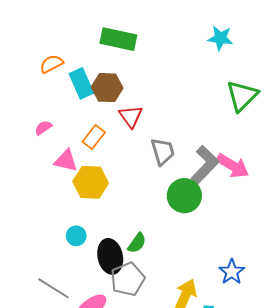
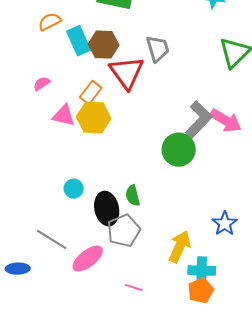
red triangle: (131, 116) -> (127, 73), size x1.5
gray trapezoid: (163, 151) -> (158, 49), moved
yellow hexagon: (91, 182) -> (94, 118), moved
green semicircle: (137, 243) -> (133, 196), turned 130

